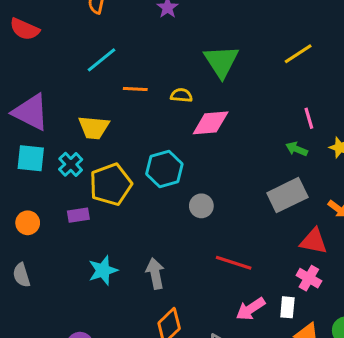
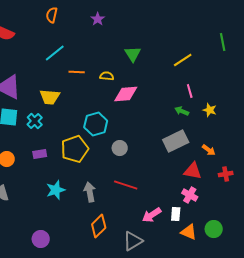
yellow line: (298, 54) -> (183, 60), moved
green triangle: (221, 61) -> (133, 54), size x0.7
yellow pentagon: (111, 184) -> (75, 149), moved
red line: (234, 263) -> (126, 185), moved

